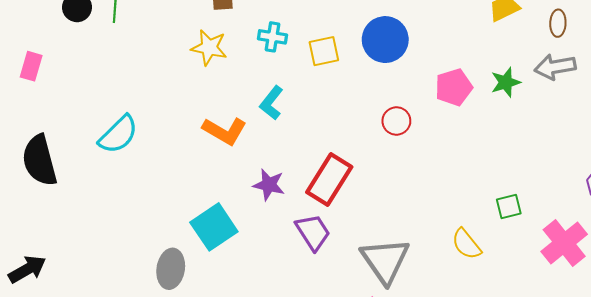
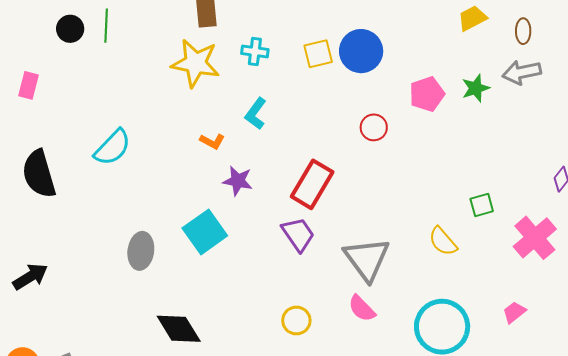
yellow star: (209, 48) -> (195, 63), size x1.4
yellow square: (324, 51) -> (318, 54), moved
orange L-shape: (225, 131) -> (212, 141), size x0.6
purple star: (269, 185) -> (238, 181), moved
gray ellipse: (171, 269) -> (141, 251), moved

